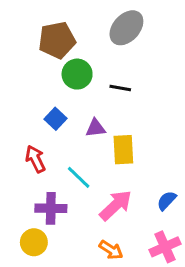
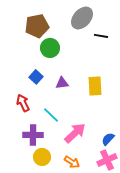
black line: (120, 88) -> (101, 36), moved
yellow rectangle: (123, 150) -> (95, 86), moved
blue semicircle: (167, 201) -> (108, 139), moved
yellow circle: (34, 242) -> (42, 157), moved

